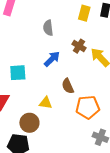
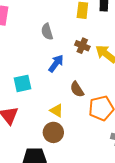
yellow triangle: (46, 103) -> (57, 111), turned 32
brown circle: (29, 123) -> (53, 132), moved

